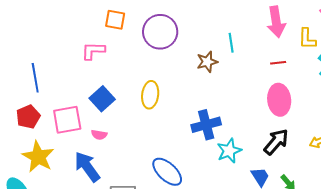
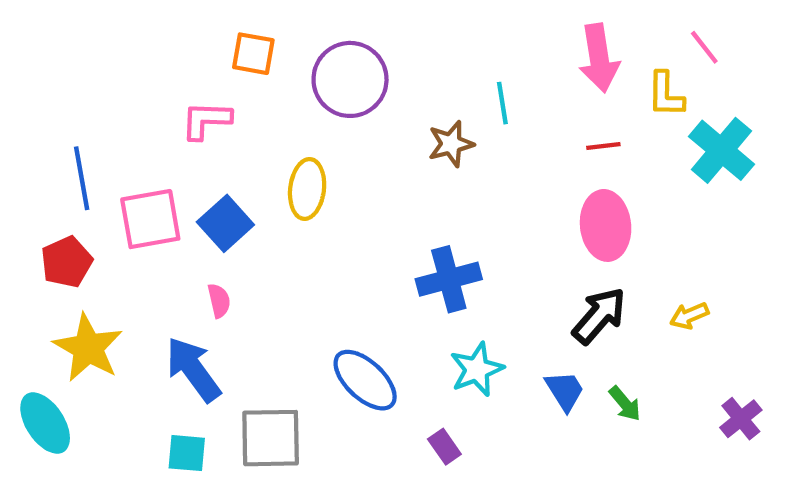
yellow ellipse: (150, 95) -> (307, 189), moved
pink square: (67, 120) -> (150, 219), moved
pink semicircle: (99, 135) -> (219, 301), turned -112
cyan star: (229, 151) -> (477, 369), moved

